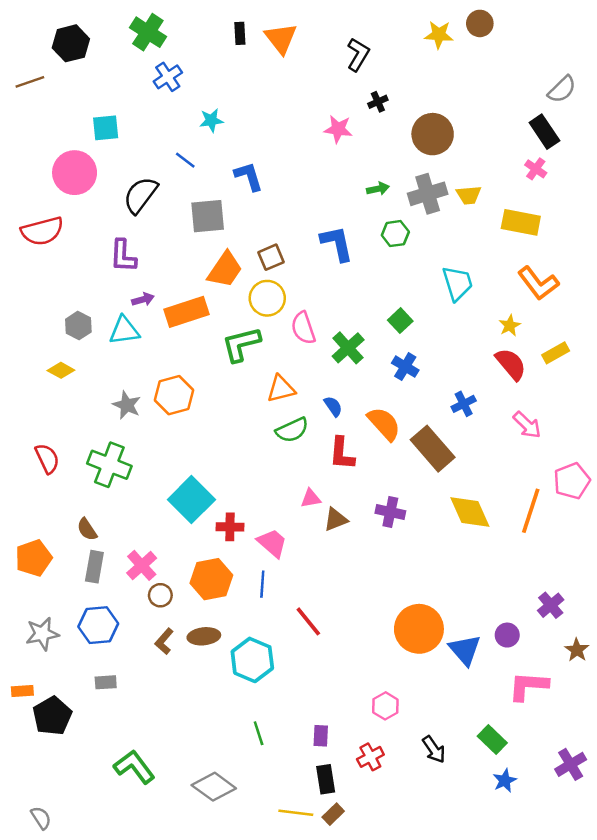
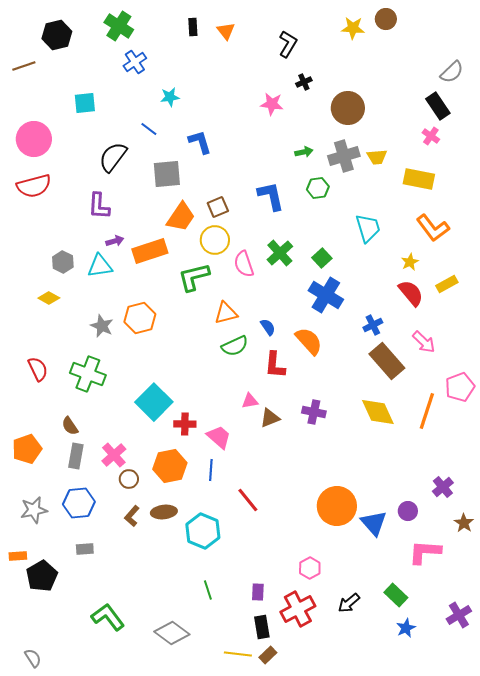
orange triangle: (281, 38) -> (226, 31), size x0.7
pink circle: (75, 173) -> (34, 139), moved
green cross: (348, 348) -> (280, 253), moved
blue cross: (405, 367) -> (326, 295), size x1.6
brown rectangle: (433, 449) -> (387, 361), moved
black arrow: (434, 749) -> (349, 603), turned 85
red cross: (370, 757) -> (298, 609), size x1.6

